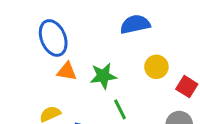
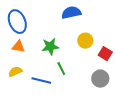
orange triangle: (67, 71) -> (18, 47), moved

